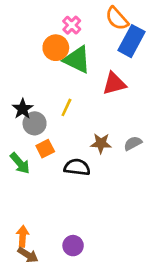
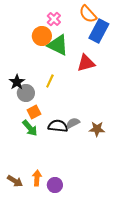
brown star: (101, 143) -> (97, 129), moved
gray semicircle: (133, 143) -> (73, 123), moved
green arrow: (20, 163) -> (30, 128), moved
orange arrow: (23, 236) -> (37, 178), moved
brown arrow: (28, 255) -> (15, 181), moved

